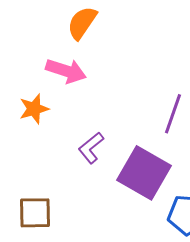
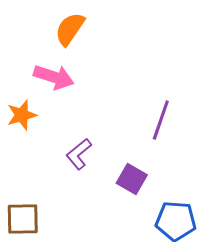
purple square: (144, 173) -> (132, 179), size x0.6

